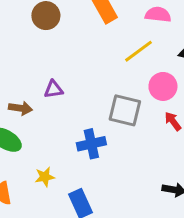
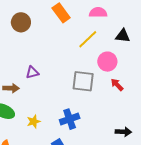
blue cross: (91, 144) -> (70, 119), moved
yellow star: (45, 177) -> (34, 122), moved

